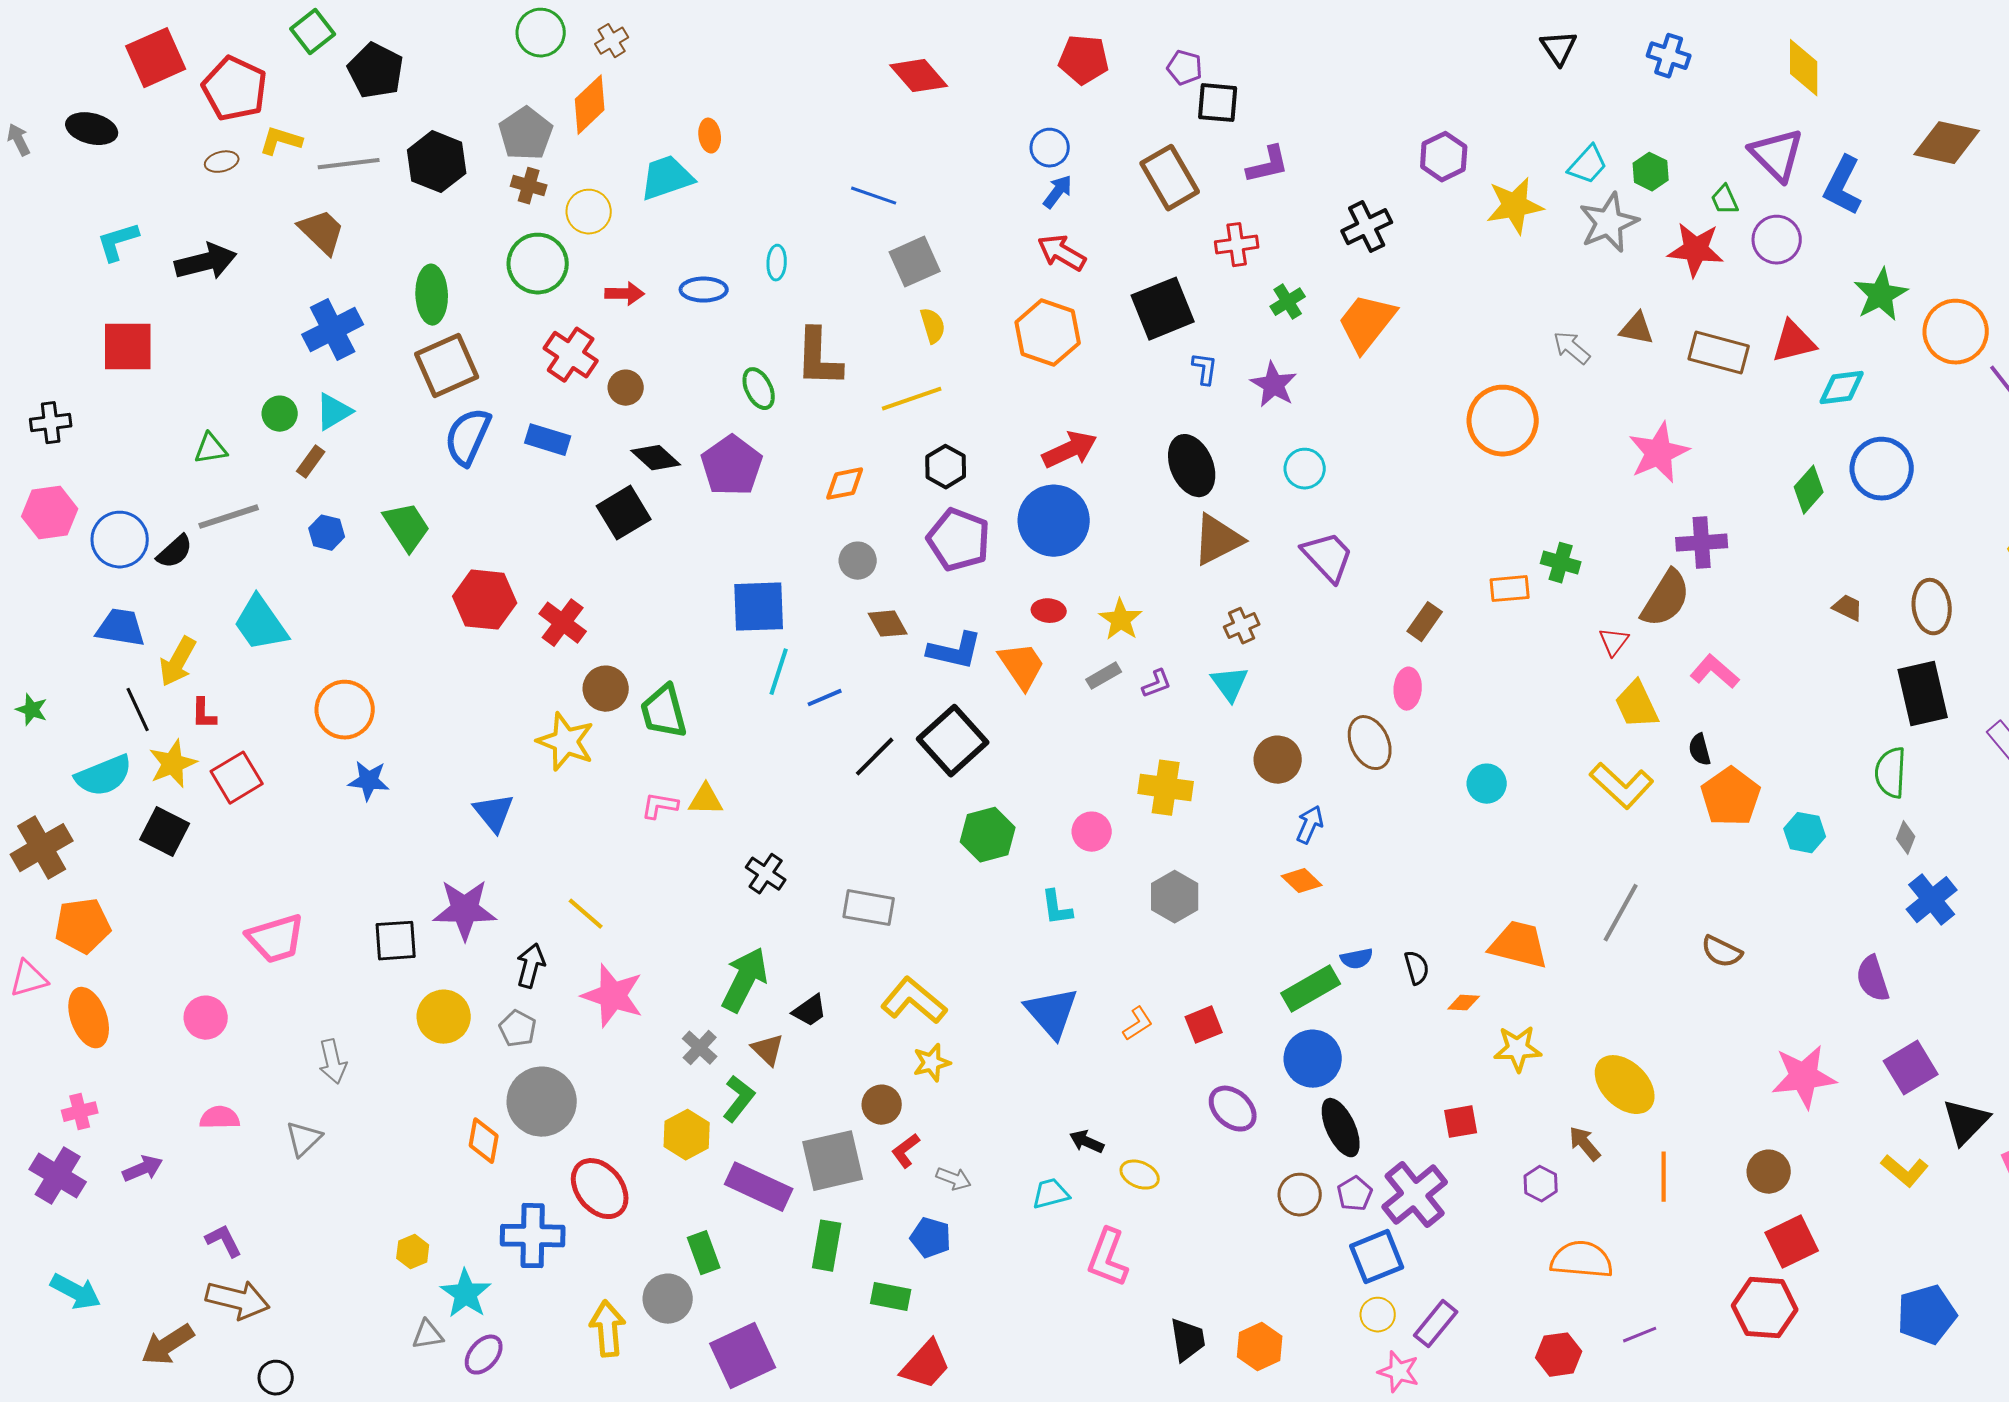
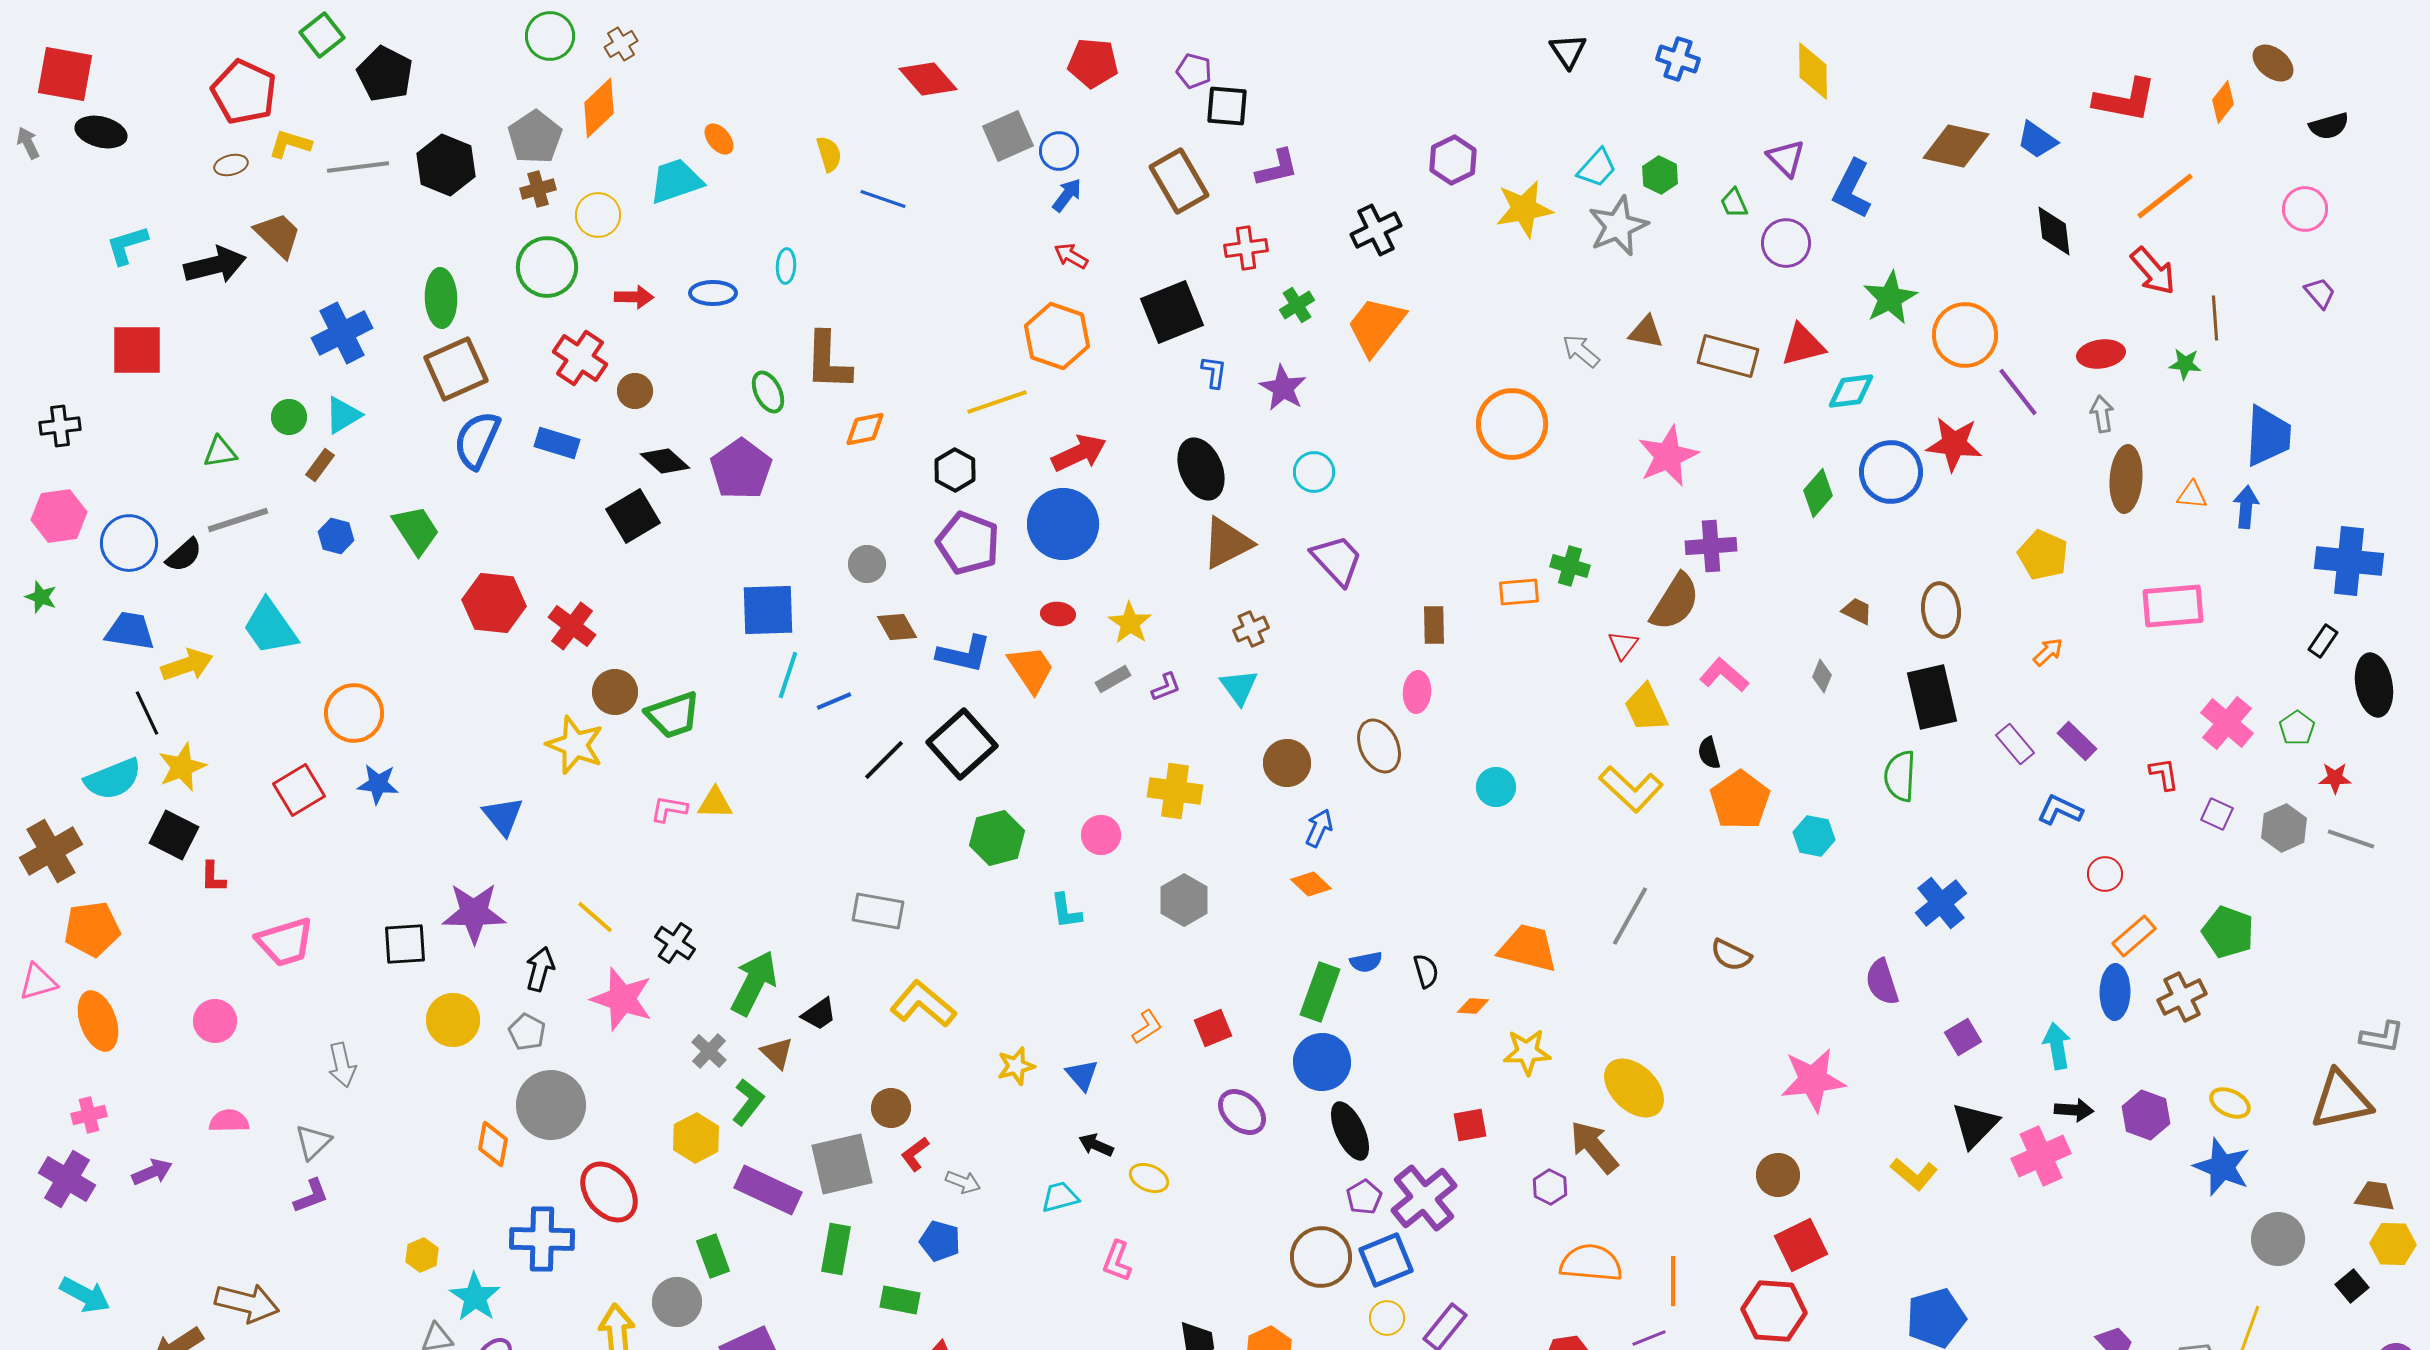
red square: (156, 58) -> (65, 74), moved, turned 34
orange ellipse: (710, 136) -> (719, 139), turned -32
purple triangle: (1777, 155) -> (1786, 158), size x0.7
brown cross: (529, 186) -> (538, 189), turned -32
brown trapezoid: (322, 232) -> (278, 235), moved
red star: (1696, 250) -> (1954, 444), moved
red arrow: (1062, 253) -> (1071, 256), size x0.7
gray square: (915, 262) -> (1008, 136), moved
yellow semicircle: (933, 326) -> (829, 154), moved
yellow line: (912, 399) -> (997, 402), moved
orange diamond: (845, 484) -> (865, 429), moved
brown rectangle: (1425, 622) -> (1434, 625), turned -36
yellow arrow: (178, 662) -> (187, 665), turned -138
green star: (32, 710) -> (41, 597), moved
green trapezoid: (664, 712) -> (673, 715), turned -94
red L-shape: (204, 714) -> (213, 877), moved
red square: (237, 778) -> (299, 790), moved
gray diamond: (1906, 838) -> (1822, 676), moved
black cross: (766, 874) -> (675, 943), moved
green rectangle: (1311, 989) -> (1320, 992), turned -40
blue triangle: (1052, 1013) -> (1082, 1075), moved, size x0.6
yellow star: (932, 1063) -> (1016, 1066), moved
purple square: (1911, 1068) -> (1963, 1037), moved, size x0.7
brown arrow: (1585, 1144) -> (1594, 1147), size x1.5
orange line: (1664, 1177) -> (1673, 1281), moved
brown circle: (1300, 1195) -> (1321, 1257), moved, size x1.4
purple L-shape: (224, 1241) -> (311, 1196), moved, turned 96
pink L-shape: (1108, 1258) -> (1117, 1261), size x0.7

